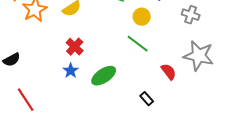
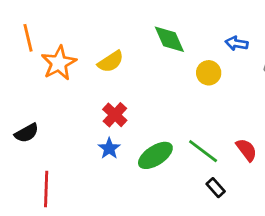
green line: (138, 44) -> (203, 151), moved
red line: (26, 100) -> (46, 189), turned 35

